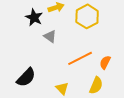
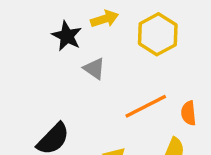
orange semicircle: (105, 62) -> (189, 113), turned -32

